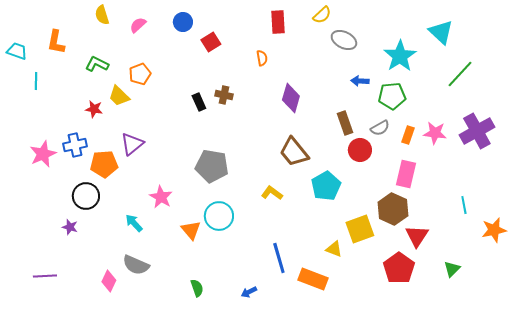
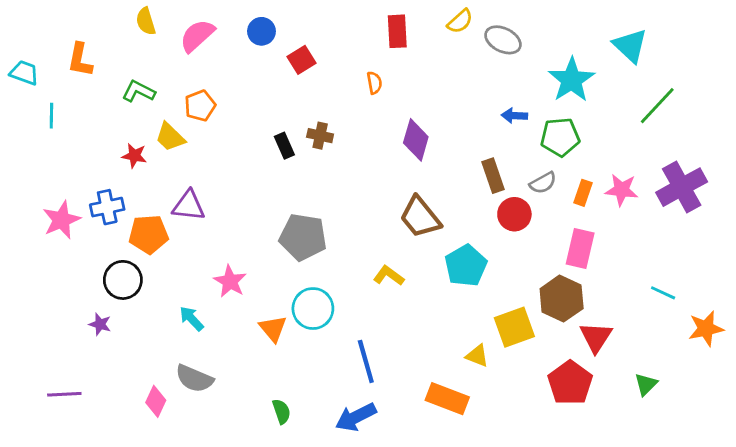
pink semicircle: (138, 25) -> (197, 36), size x1.5
gray ellipse: (344, 40) -> (503, 40), moved
purple triangle: (132, 144) -> (189, 206), turned 45
cyan line: (464, 205) -> (663, 293), turned -54
blue line: (279, 258) -> (366, 361), moved
blue arrow: (249, 292) -> (356, 417), size x1.8

